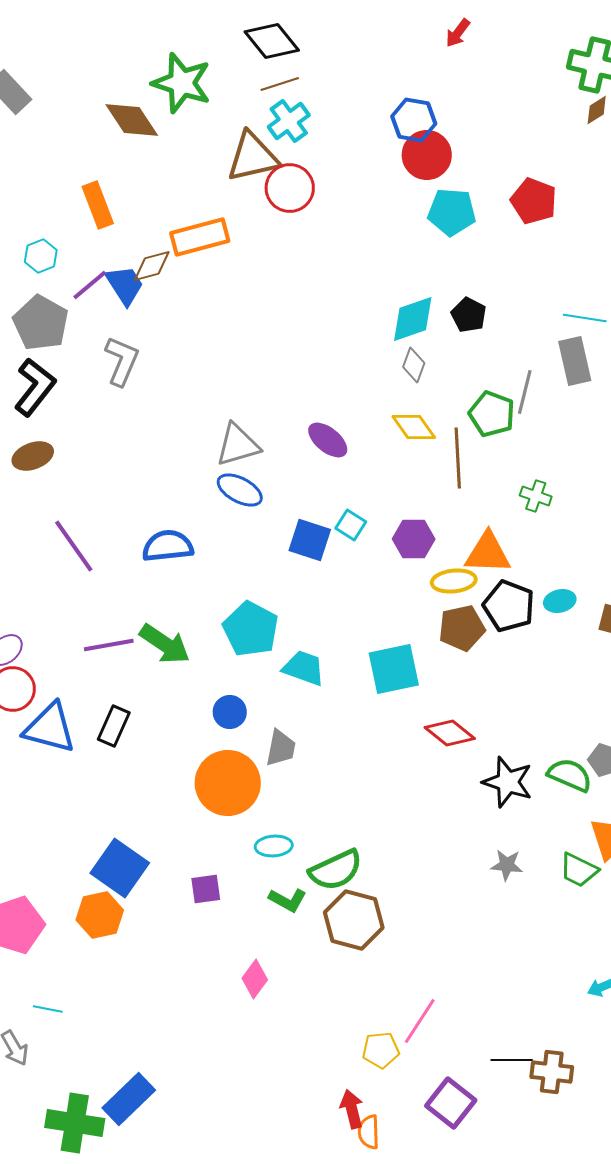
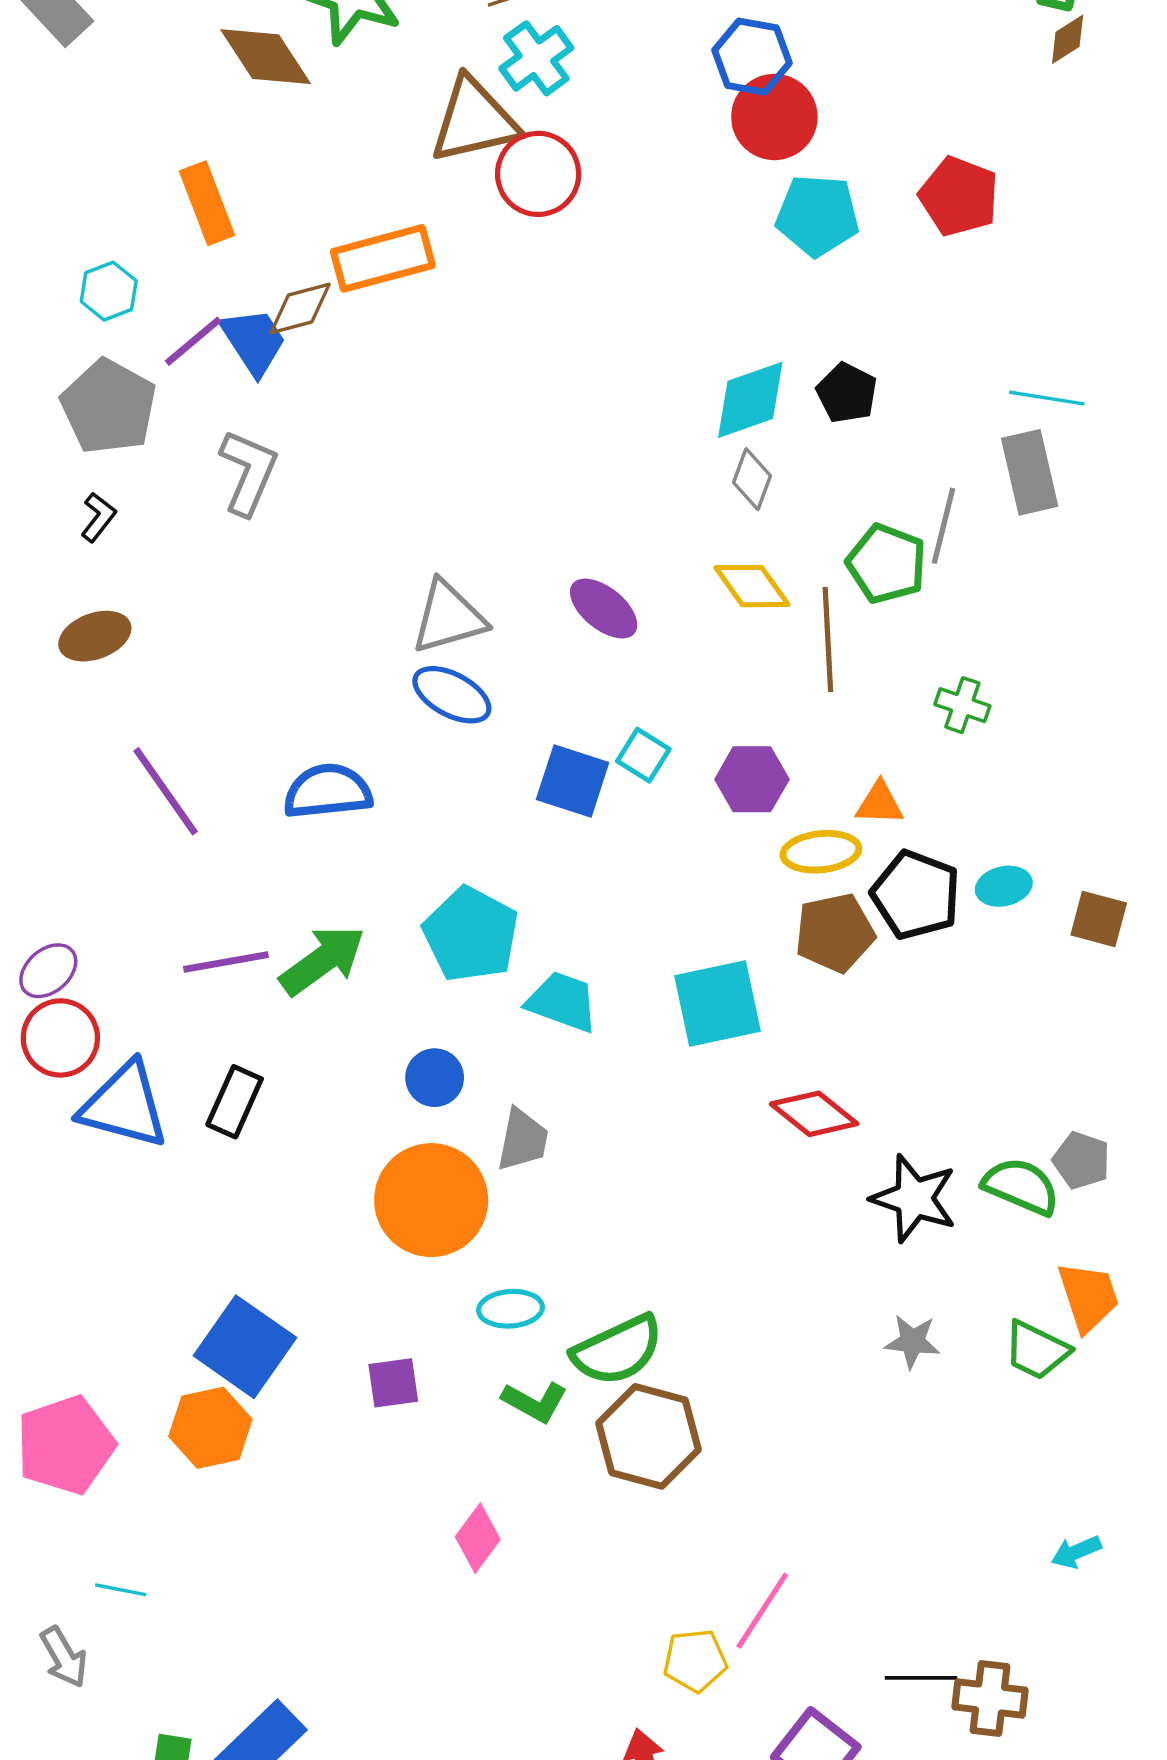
black L-shape: (35, 387) -> (98, 517), size x0.5
orange triangle: (488, 553) -> (880, 803), size x0.6
green arrow: (165, 644) -> (323, 960), turned -70

